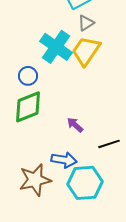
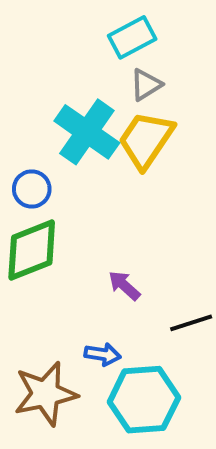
blue arrow: (64, 160) -> (103, 354), size x0.7

